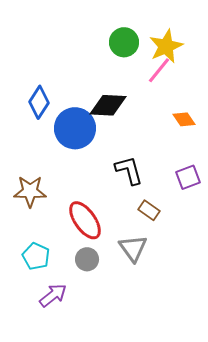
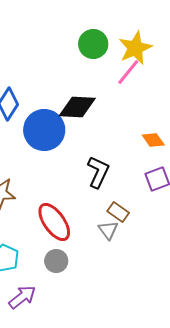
orange diamond: (184, 119) -> (153, 140), moved
black L-shape: (129, 170) -> (98, 172), turned 40
gray triangle: (133, 248) -> (108, 230), moved, size x0.7

